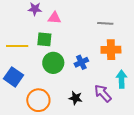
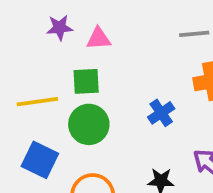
green circle: (53, 63) -> (89, 124), moved

